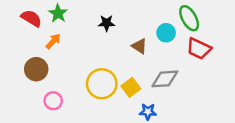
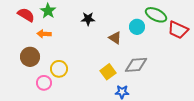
green ellipse: (189, 18) -> (156, 15), turned -35
orange arrow: (53, 41) -> (44, 34), turned -128
red trapezoid: (199, 49) -> (178, 30), moved
yellow circle: (102, 84) -> (59, 69), moved, size x0.7

